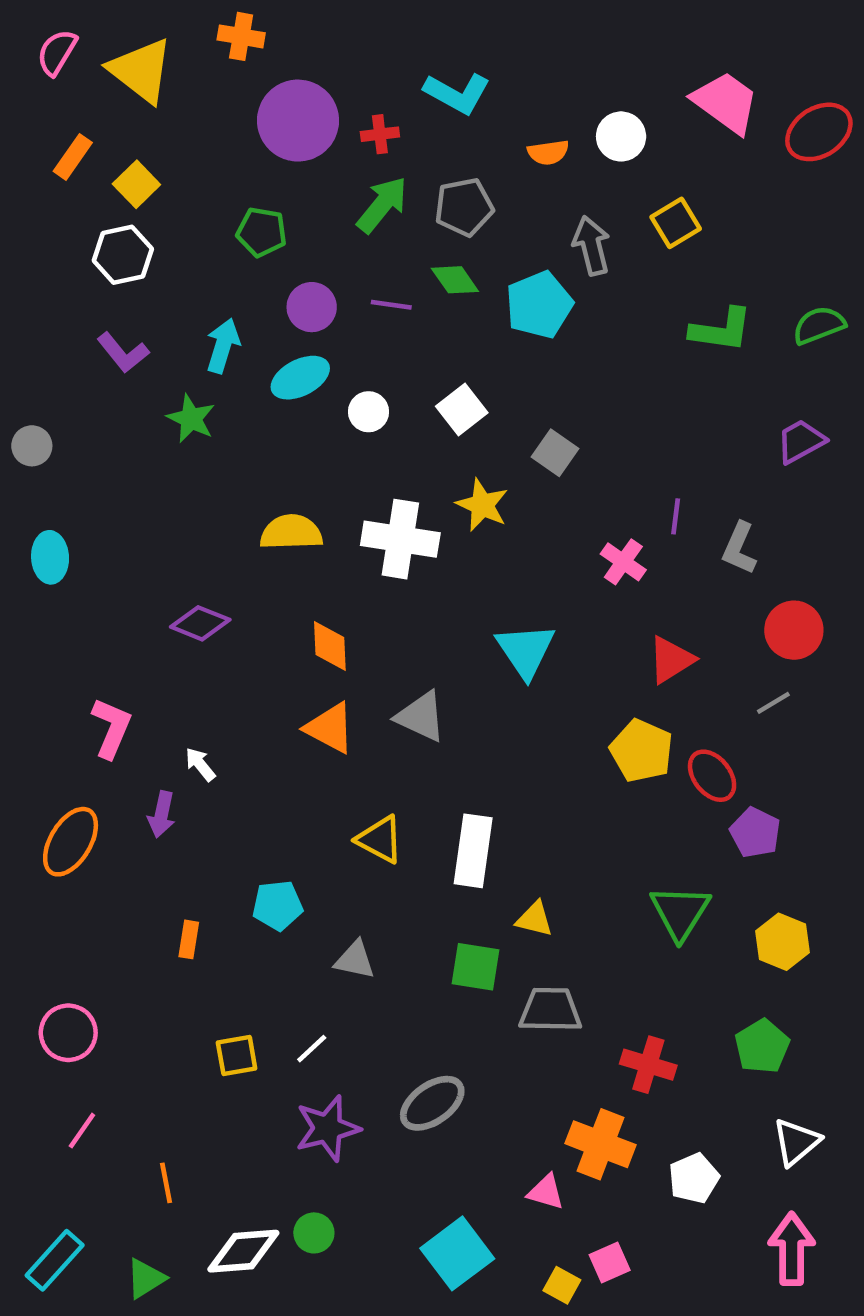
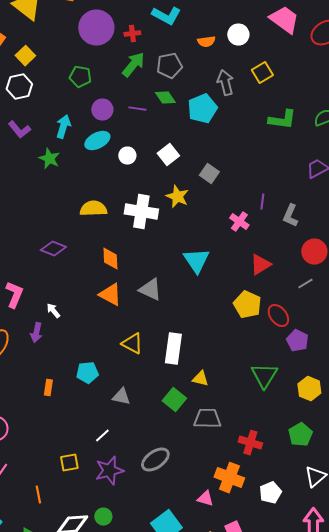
green square: (475, 967) -> (174, 400), turned 30
yellow square: (237, 1055) -> (69, 463), moved

